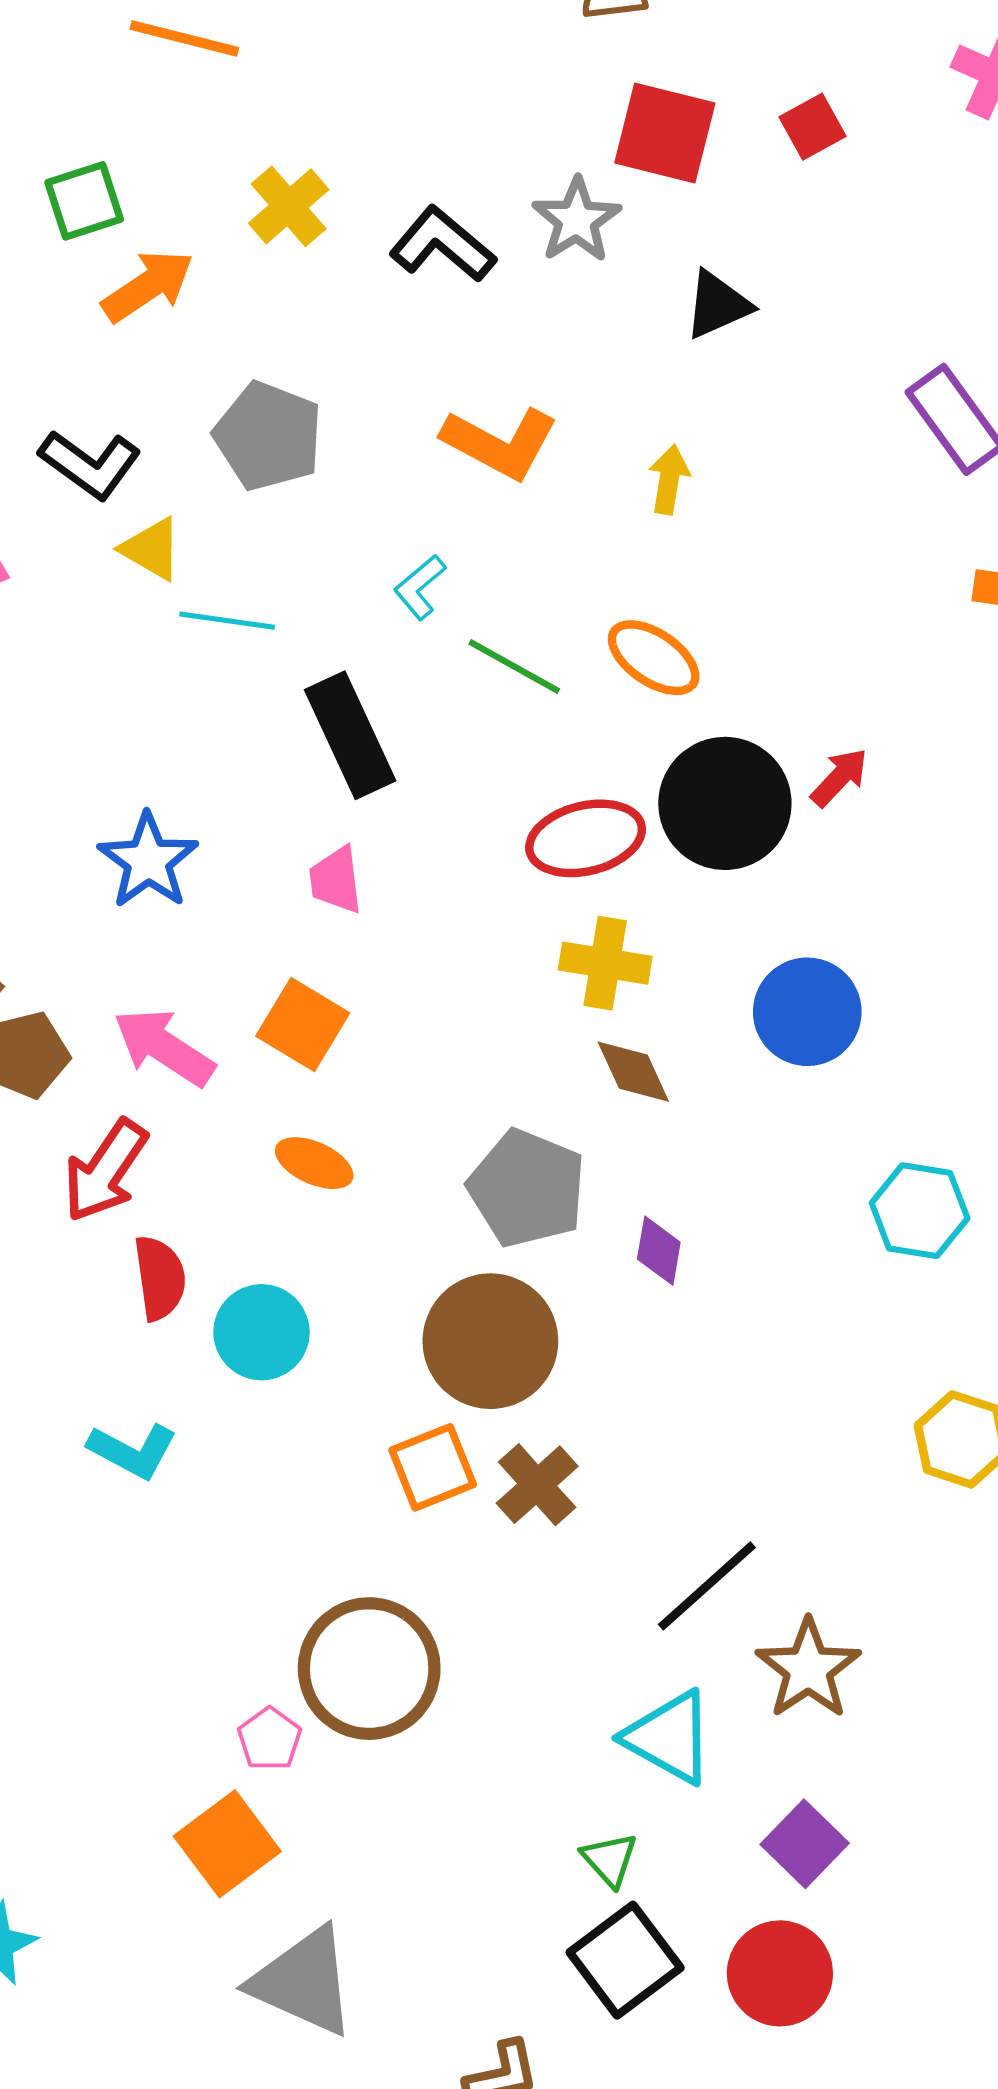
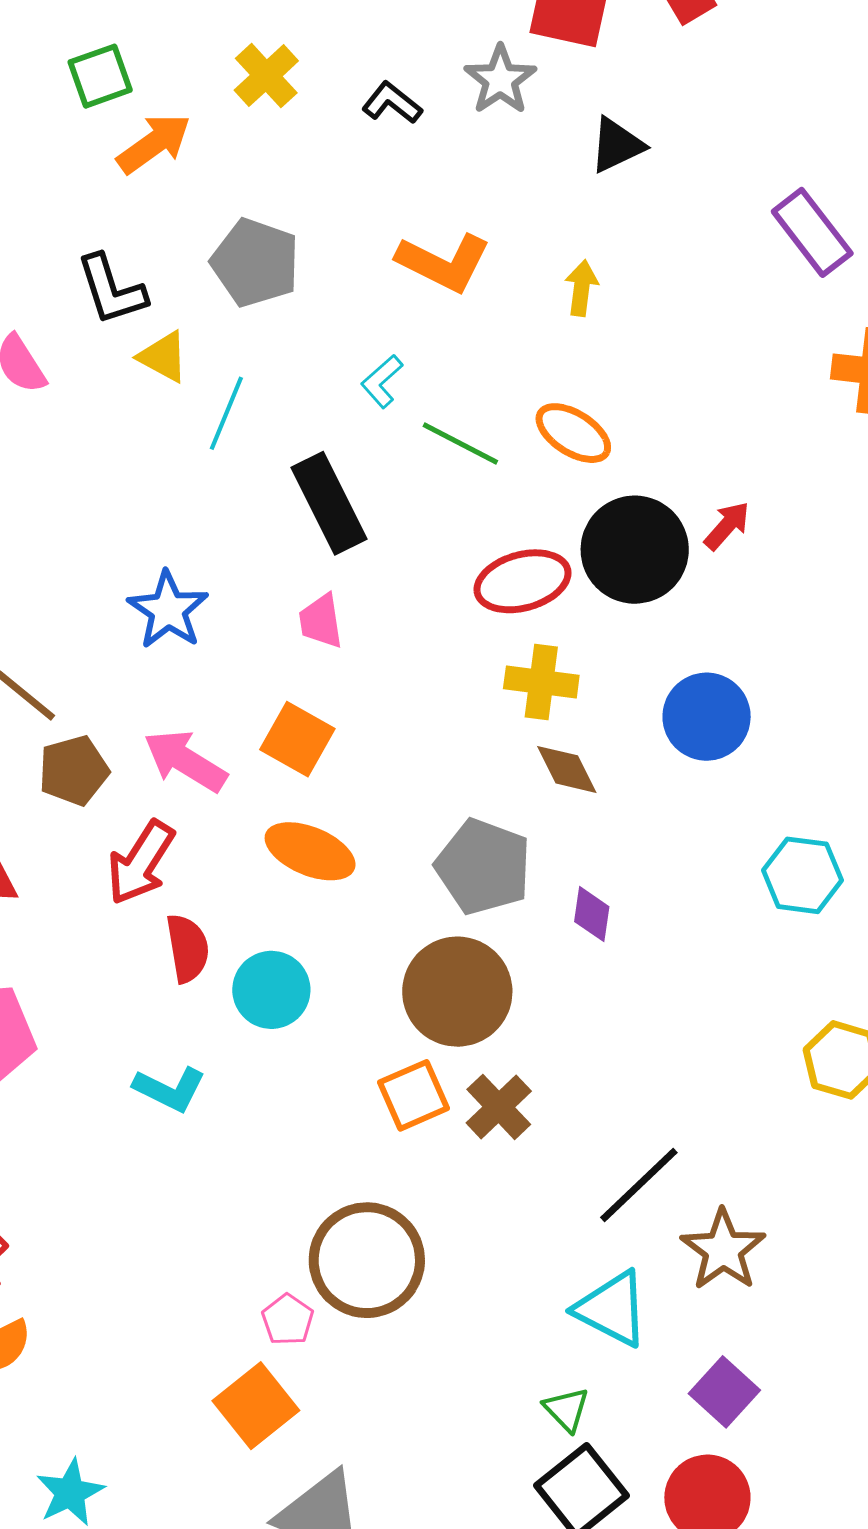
black L-shape: (442, 244) -> (392, 103), size x0.7
black L-shape: (90, 464) -> (111, 290), turned 38
cyan line: (227, 621) -> (226, 413), turned -74
orange ellipse: (314, 1163) -> (310, 851), size x1.4

